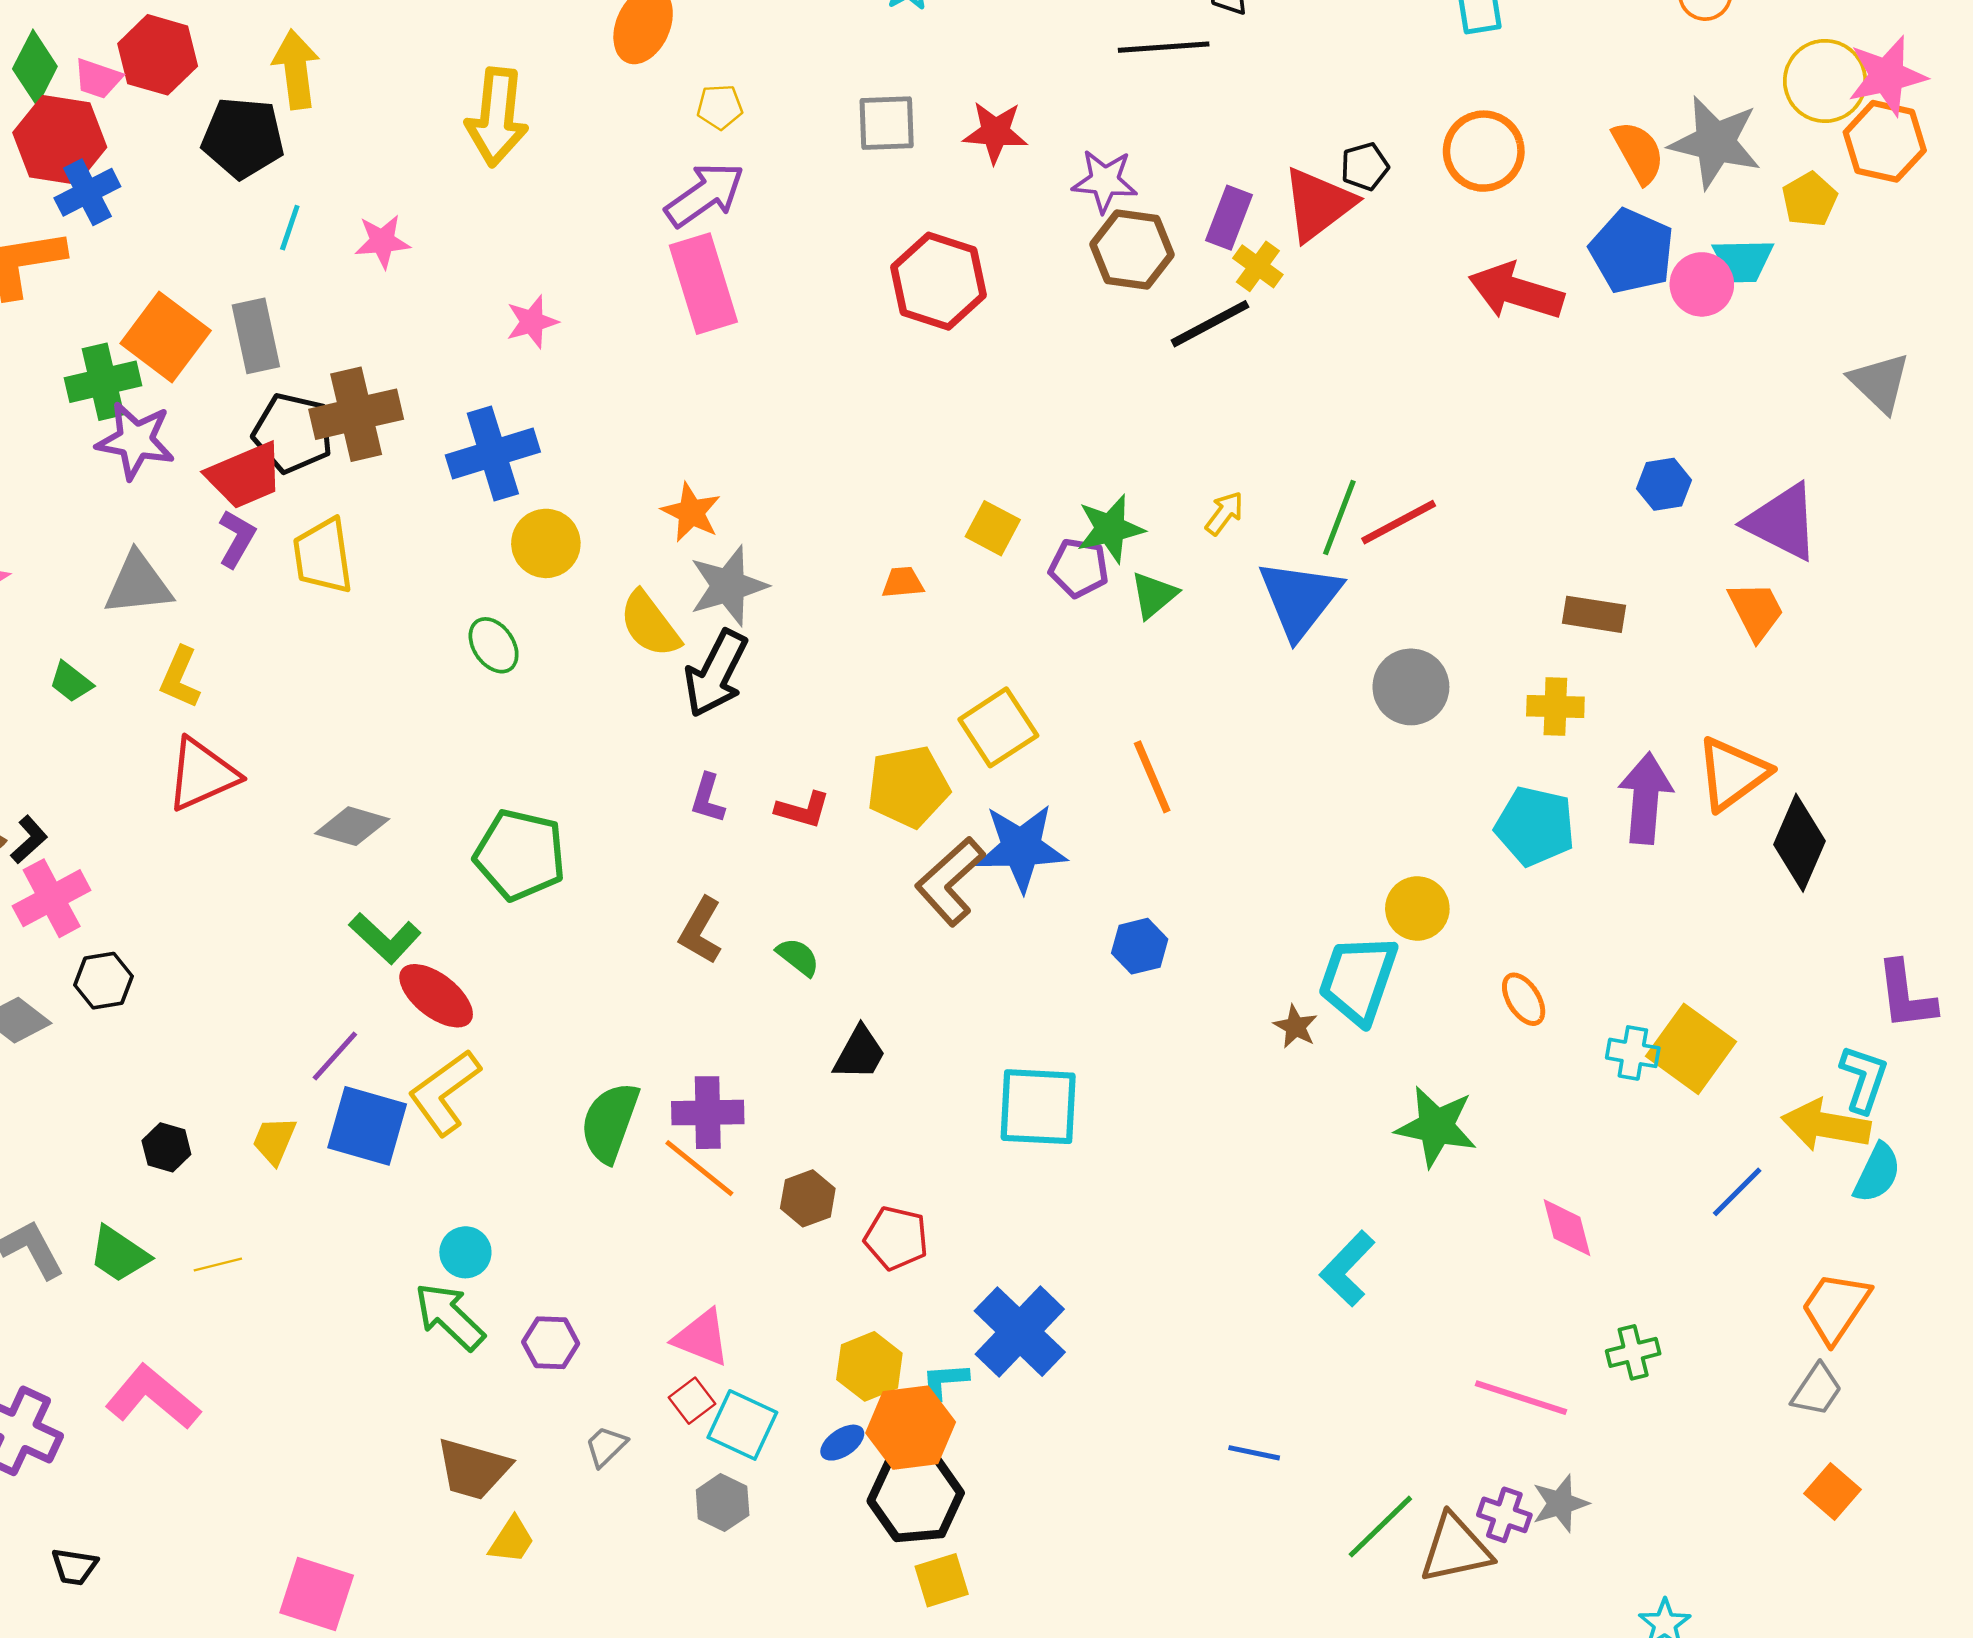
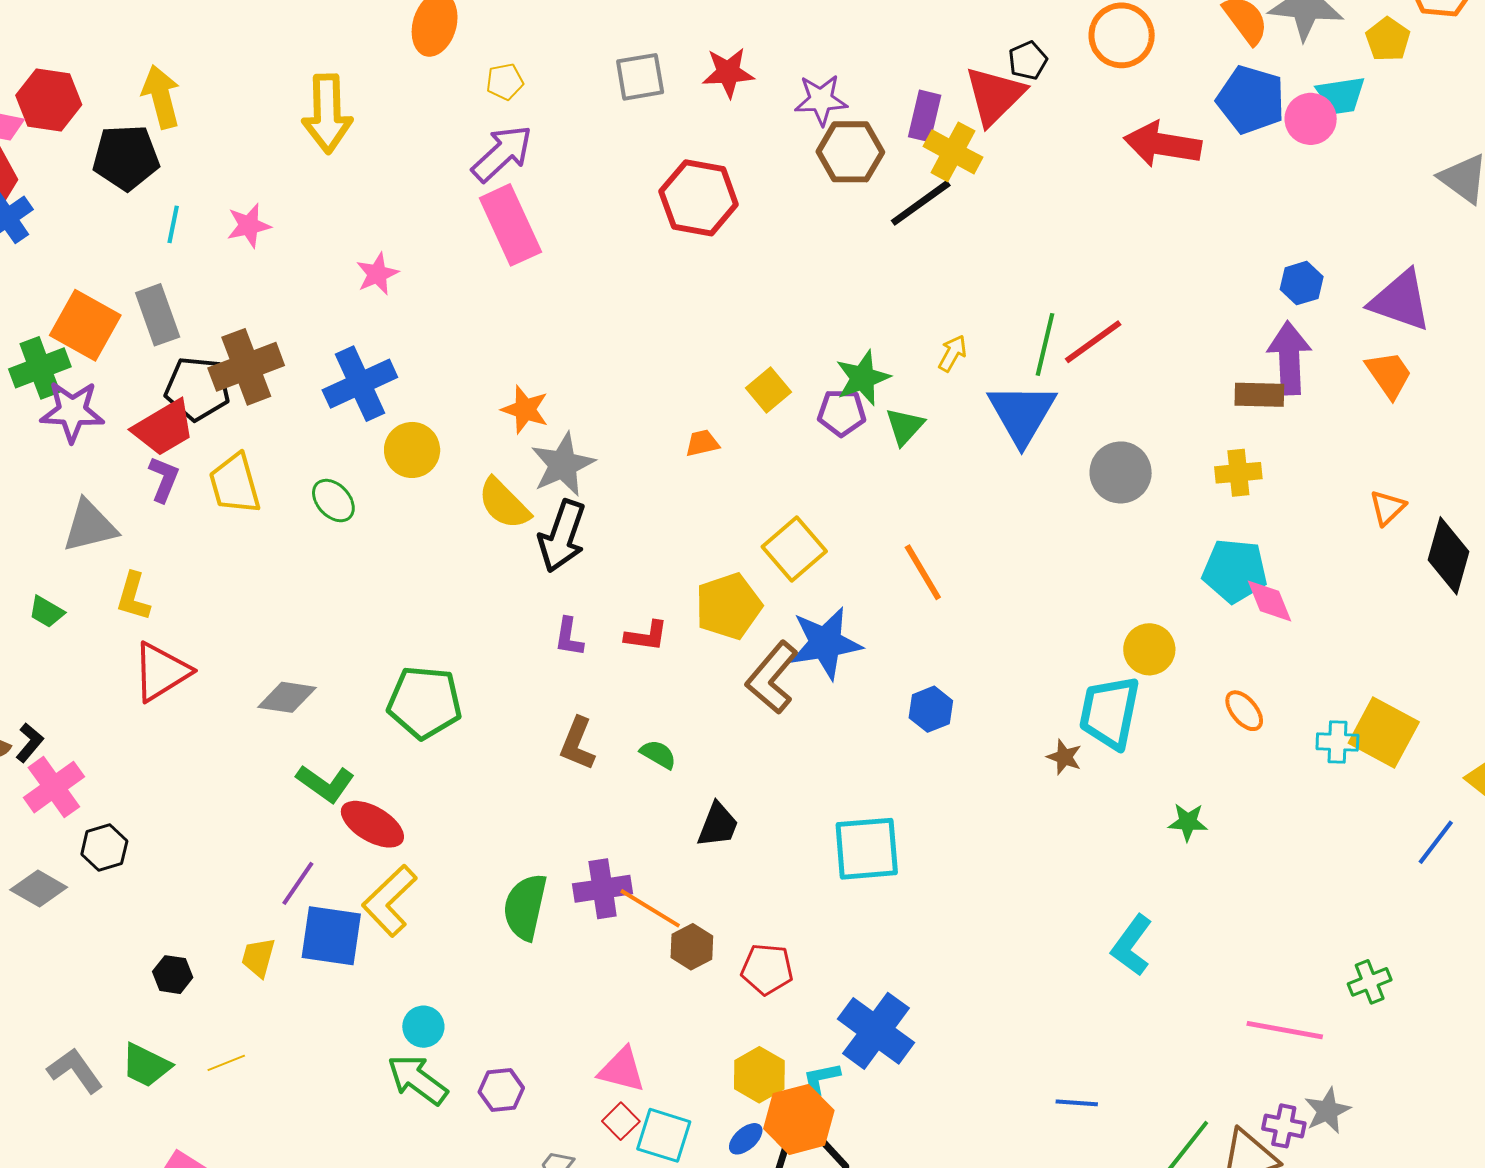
yellow cross: (1258, 266) -> (953, 152), size x1.4
yellow square: (993, 528) -> (768, 390), turned 30
green ellipse: (494, 645) -> (333, 501), moved
orange triangle: (1732, 774) -> (1387, 508), size x0.6
purple arrow: (1646, 798) -> (1289, 358), moved
green star: (1436, 1127) -> (1188, 822), size x0.6
orange line: (699, 1168) -> (650, 908), moved
pink diamond: (1567, 1228) -> (1270, 601), moved

